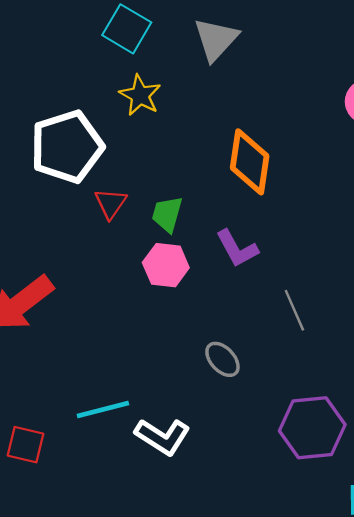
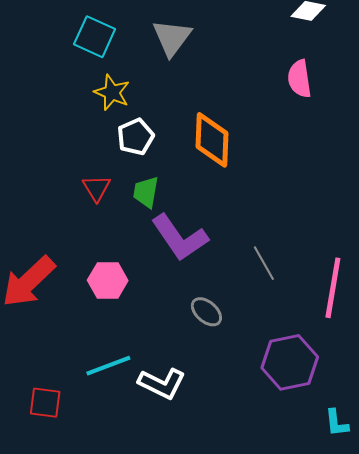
white pentagon: (67, 147) -> (136, 137), moved, size x0.6
purple L-shape: (237, 248) -> (180, 238), moved, size x1.5
pink hexagon: (166, 265) -> (108, 280), moved

